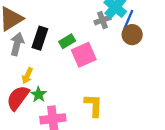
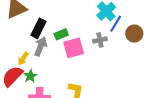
gray cross: (103, 20) -> (100, 40), moved
brown circle: (132, 35) -> (134, 34), moved
gray arrow: (17, 44) -> (41, 46), moved

